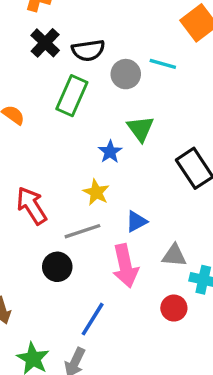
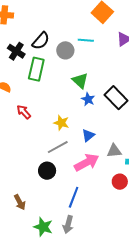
black cross: (45, 43) -> (16, 51), moved
black semicircle: (88, 50) -> (41, 41), turned -30
blue star: (110, 152) -> (88, 99), moved
red arrow: (32, 206) -> (24, 112), moved, size x0.7
pink arrow: (125, 266) -> (87, 162), turned -95

